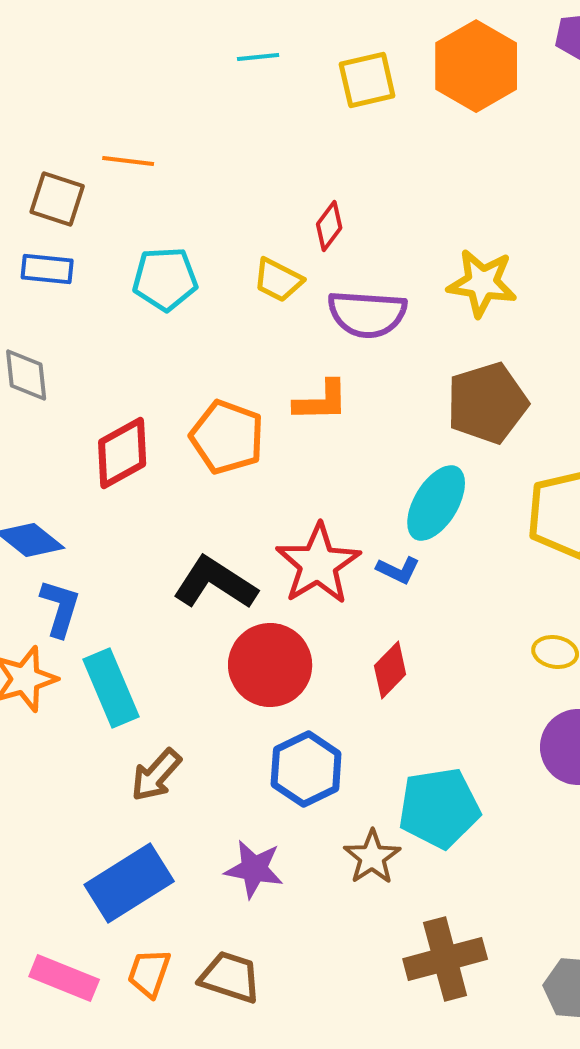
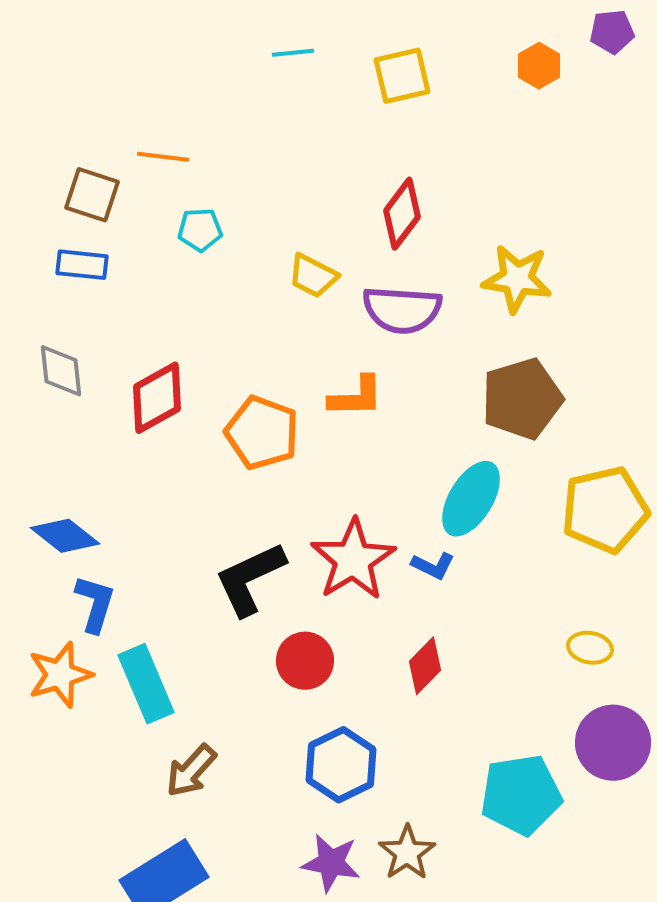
orange hexagon: (476, 66) -> (539, 66), moved, size x0.5
red diamond: (329, 226) -> (402, 214), moved, size x1.4
cyan pentagon: (165, 279) -> (200, 230), moved, size x0.7
red diamond: (122, 453) -> (157, 398), moved
black L-shape: (215, 583) -> (250, 579), turned -58
red circle: (270, 665) -> (305, 661), size x0.7
cyan pentagon: (439, 808) -> (521, 795), moved
purple star: (254, 869) -> (331, 863), moved

